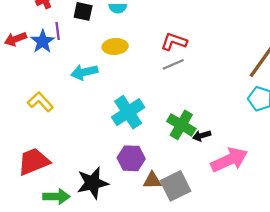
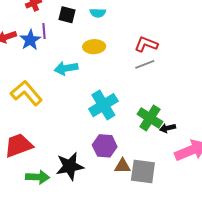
yellow L-shape: (40, 102) -> (26, 93), size x1.4
gray square: (176, 186) -> (143, 172), turned 32

